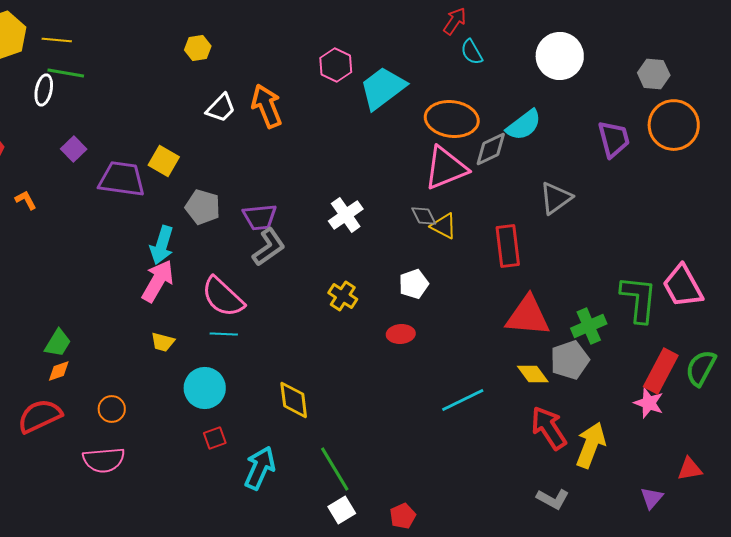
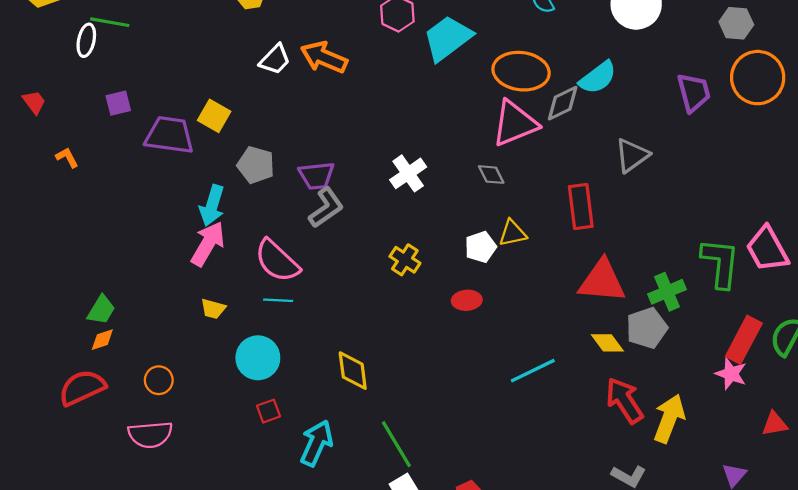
orange arrow: (267, 106) -> (324, 57), turned -45
purple square: (74, 149) -> (118, 103), turned 30
yellow triangle: (444, 226) -> (513, 233), moved, turned -40
red triangle: (690, 469) -> (775, 424), moved

